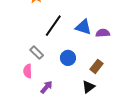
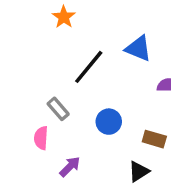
blue triangle: (83, 27) -> (138, 48), moved
brown rectangle: (96, 66) -> (154, 139), turned 64

